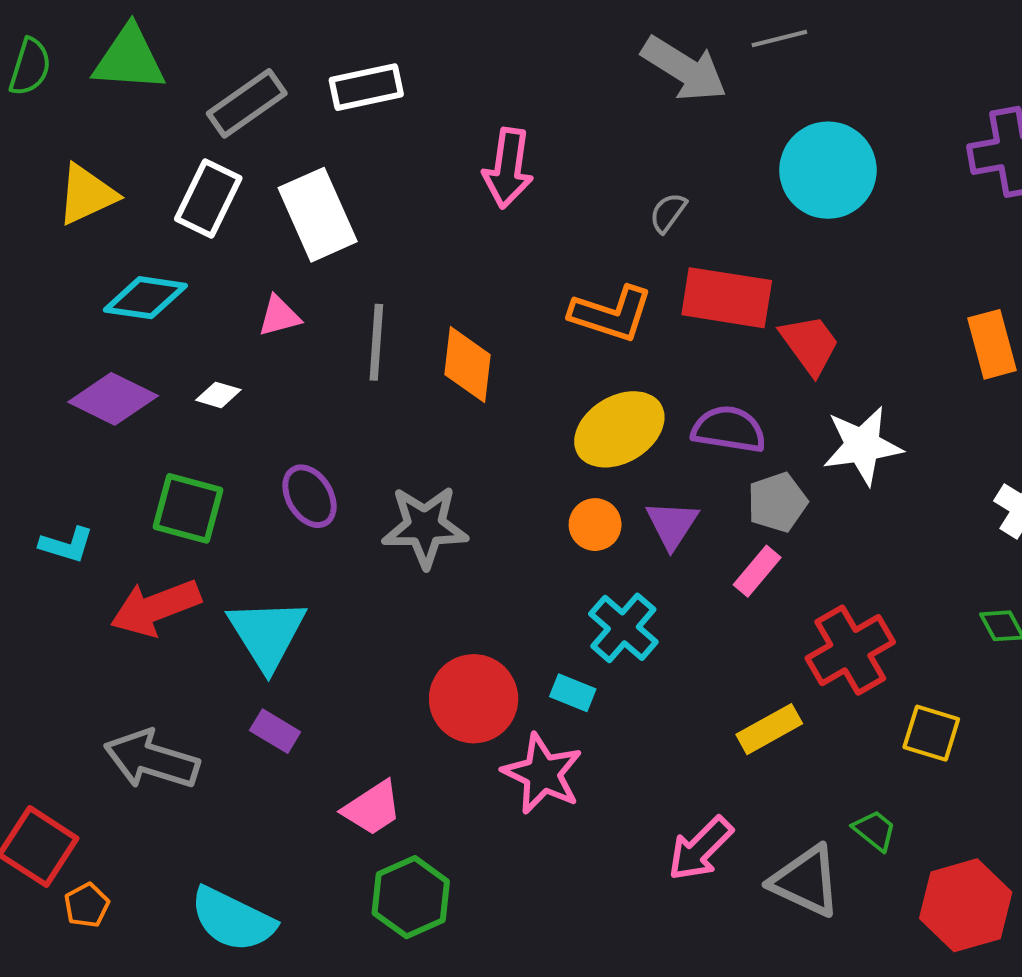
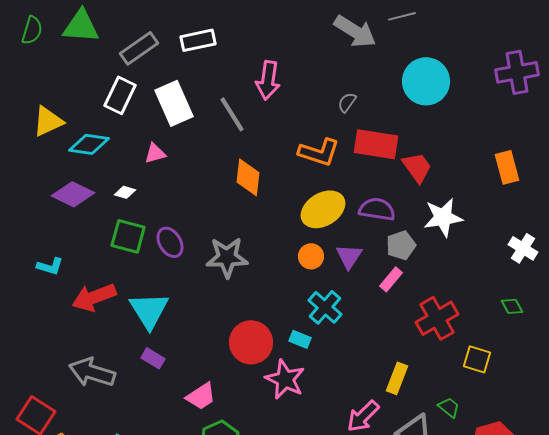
yellow triangle: (87, 194) -> (48, 121), moved
gray line: (376, 342) -> (232, 114), moved, turned -36
green square: (188, 508) -> (128, 236), moved
yellow rectangle: (769, 729) -> (397, 378), moved, turned -40

